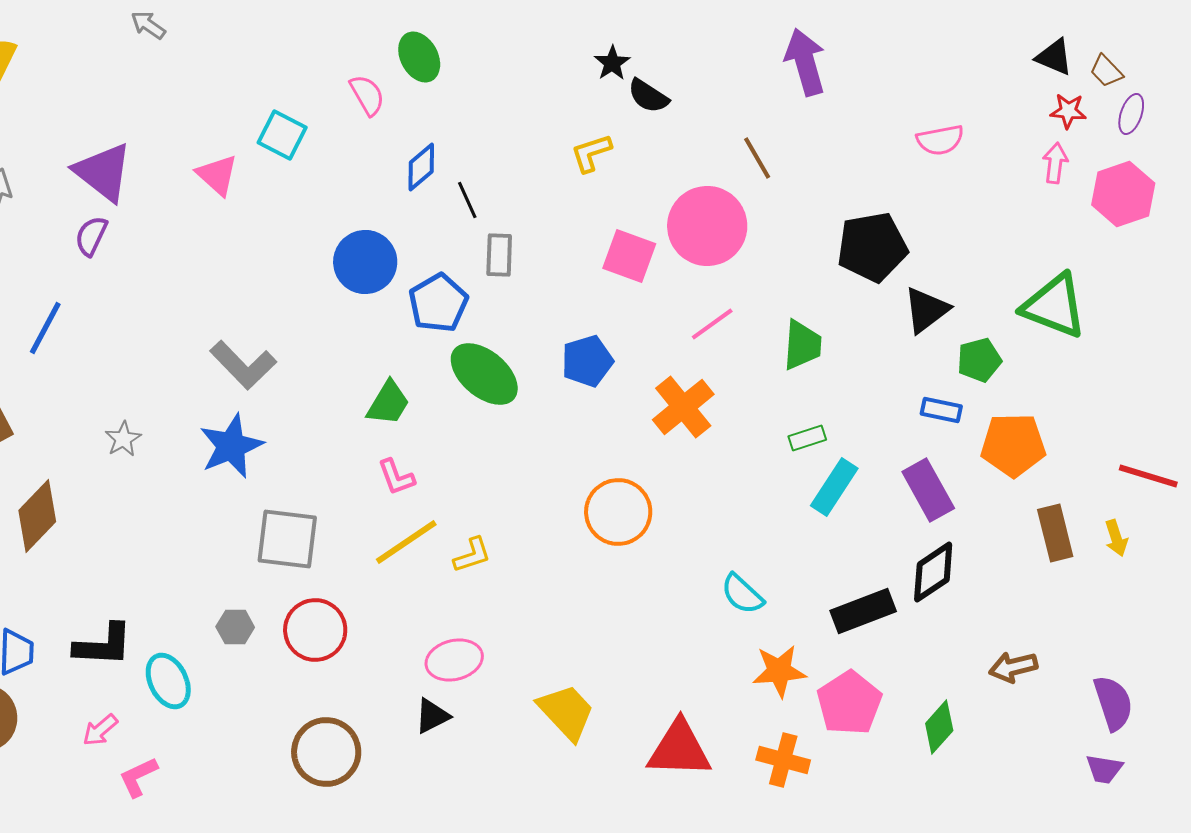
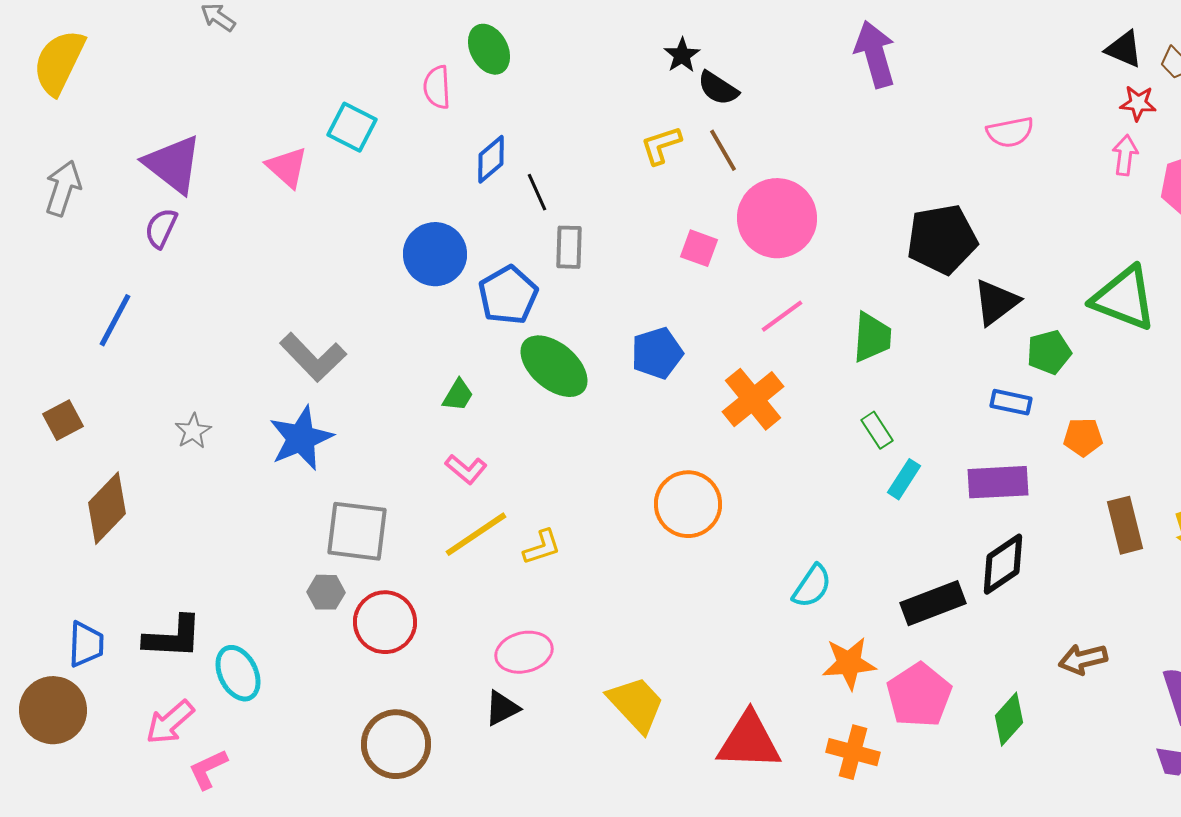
pink semicircle: (367, 95) -> (437, 87), turned -153
brown line: (757, 158) -> (723, 150), moved
pink square: (629, 256) -> (699, 248), size x0.7
green trapezoid: (388, 403) -> (458, 395), size x0.7
green rectangle: (807, 438) -> (877, 430), turned 75
orange pentagon: (1013, 445) -> (1083, 437), size x0.6
pink L-shape: (396, 477) -> (466, 469), turned -30
cyan rectangle: (834, 487) -> (904, 479), size x0.7
purple rectangle: (928, 490) -> (998, 482), turned -64
cyan semicircle: (742, 594) -> (812, 586), turned -99
gray hexagon: (235, 627) -> (326, 592), moved
pink arrow: (100, 730) -> (170, 722), size x1.4

